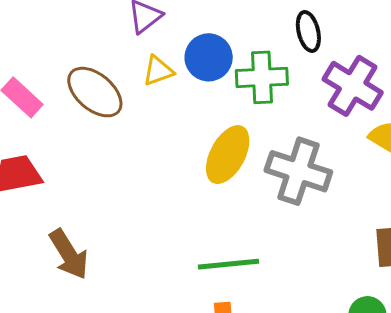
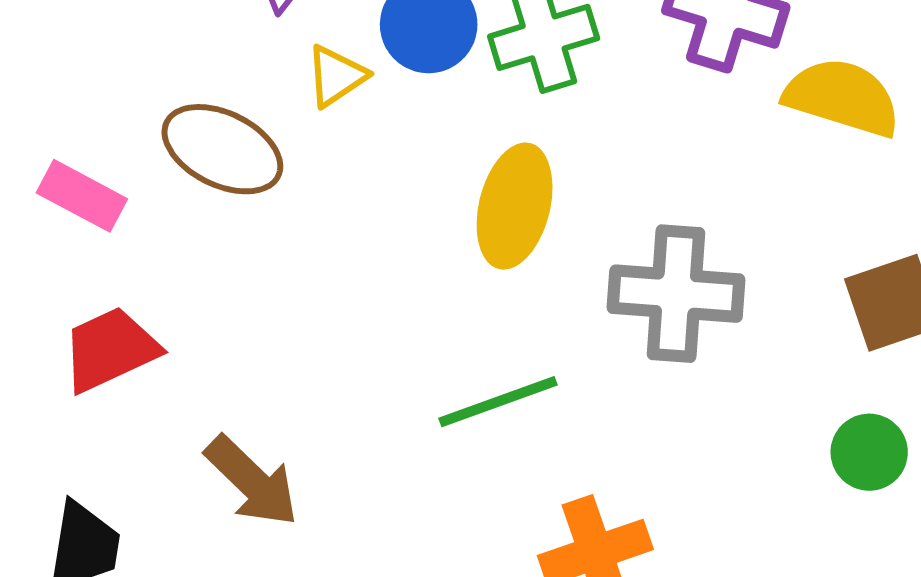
gray cross: (298, 171) -> (676, 294), moved
green line: (229, 264) -> (498, 402), moved

